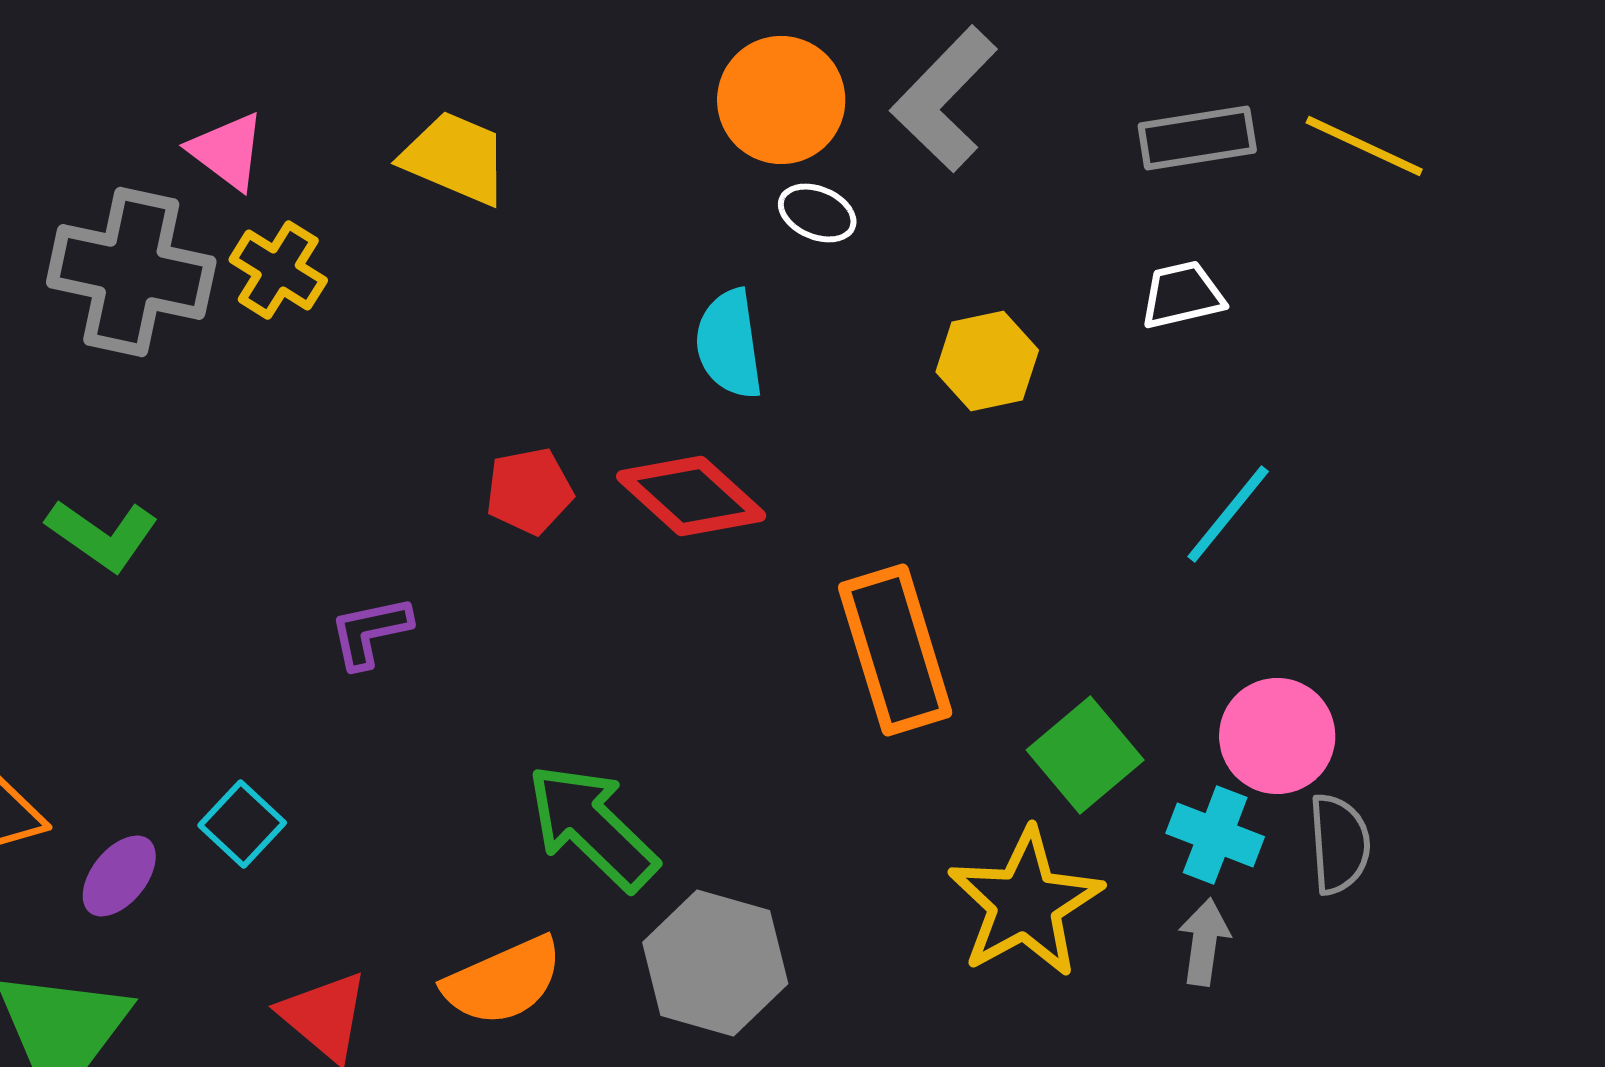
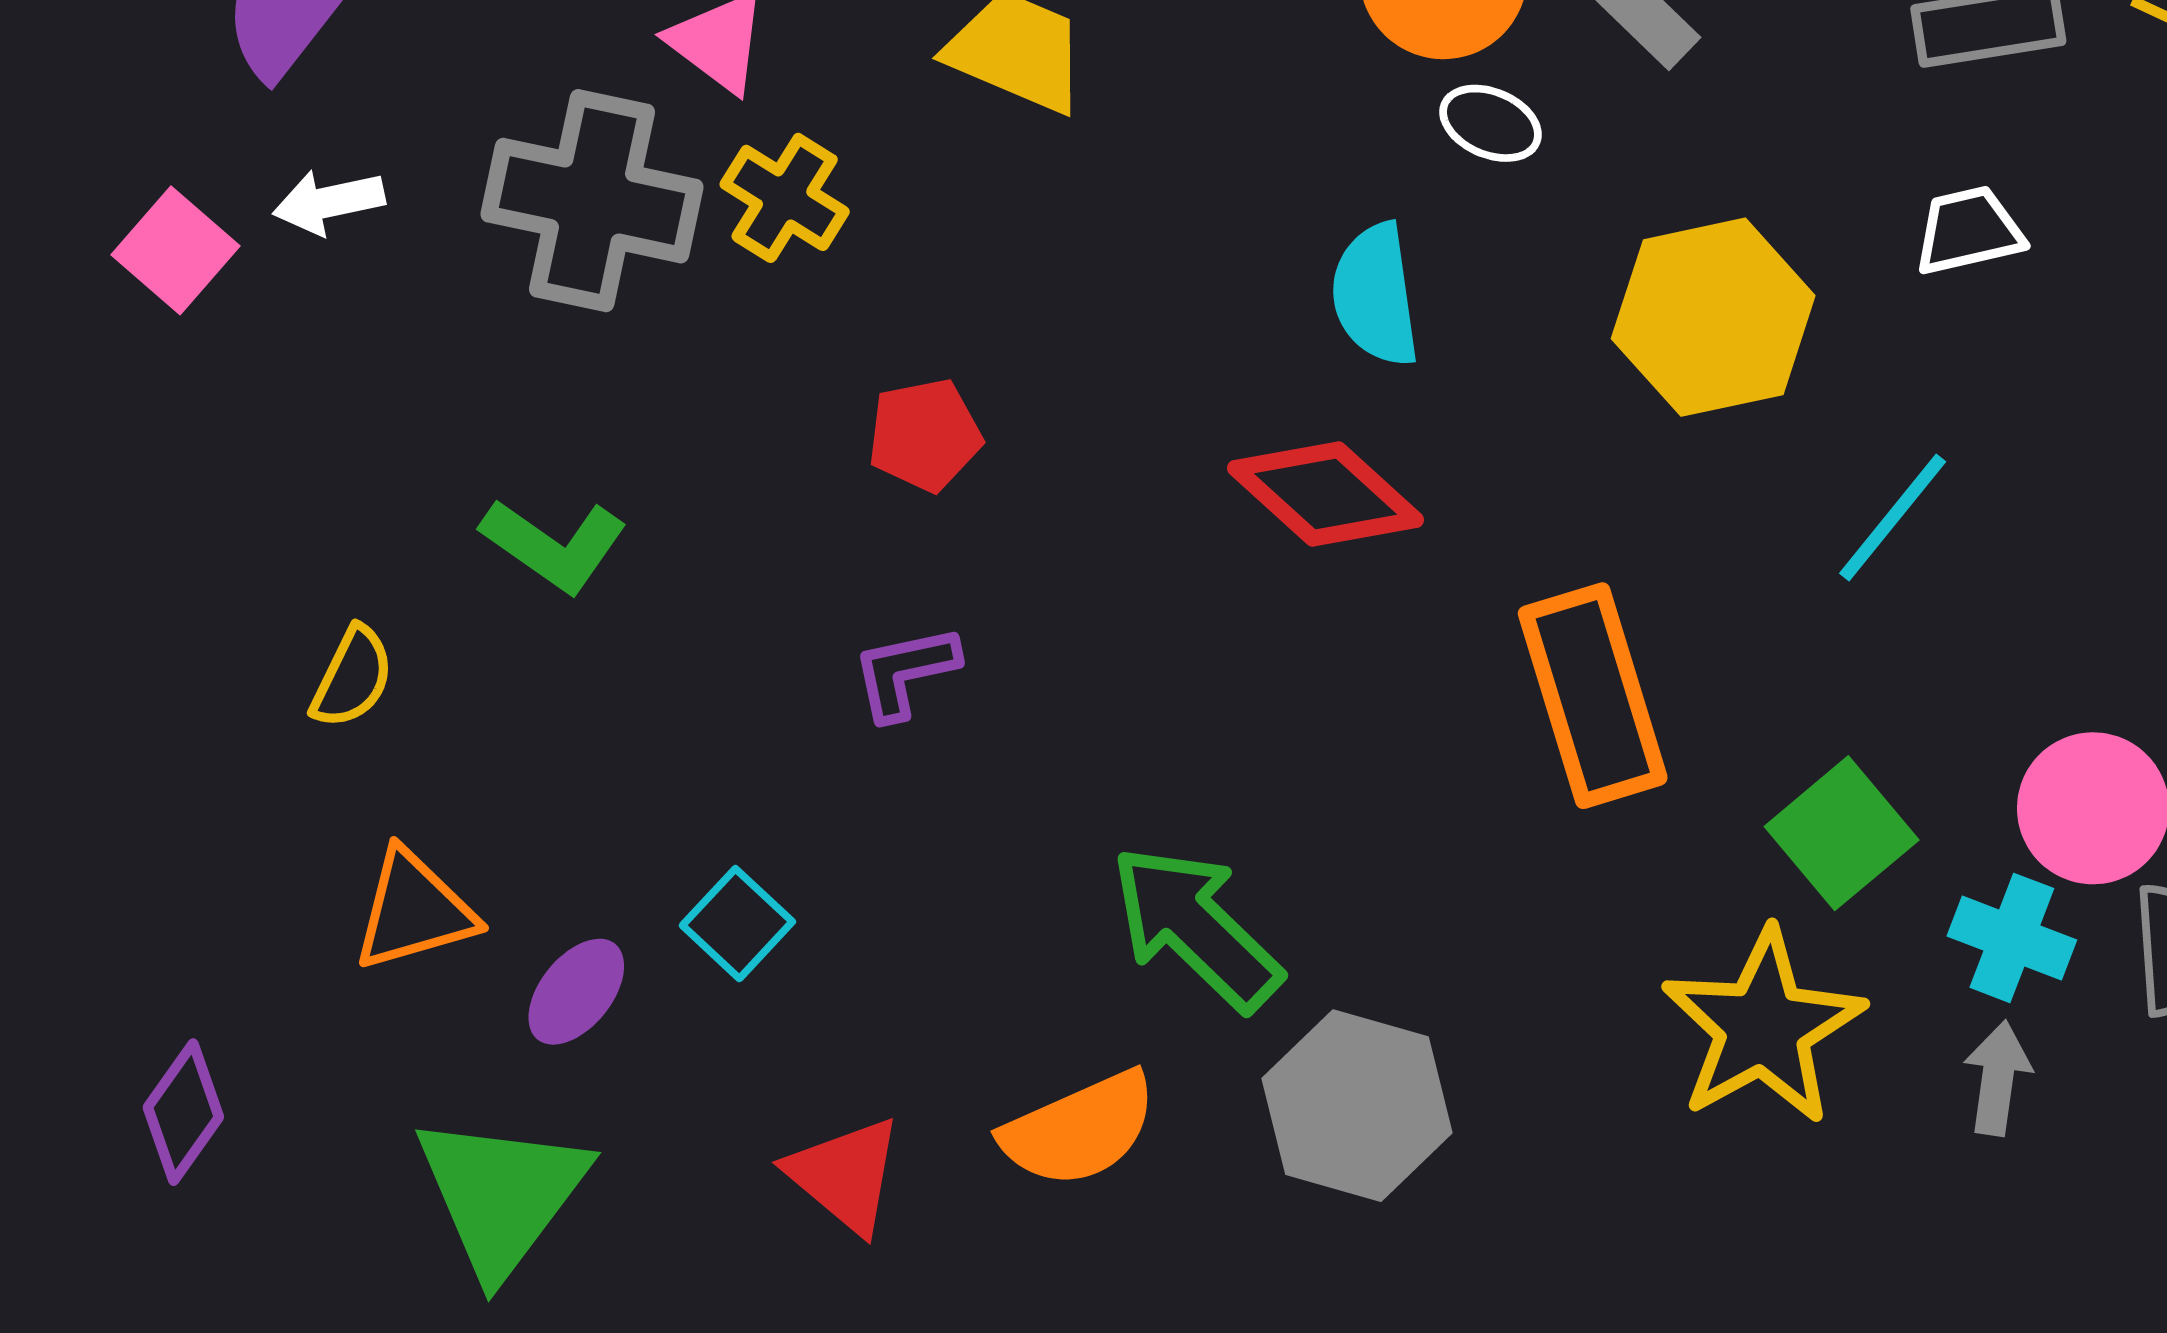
yellow hexagon: (987, 361) -> (1713, 317), size x1.5
red pentagon: (529, 491) -> (925, 435), moved
cyan line: (1228, 514) -> (1893, 518), moved

